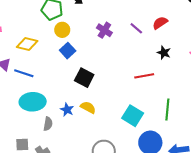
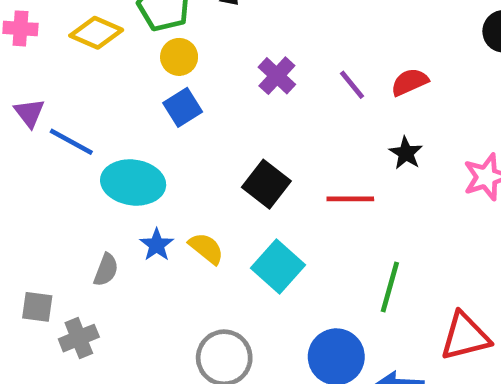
yellow diamond: (27, 44) -> (96, 33), moved
black square: (84, 78) -> (266, 184), moved
cyan ellipse: (33, 102) -> (133, 182), moved
cyan square: (133, 116) -> (278, 266), moved

